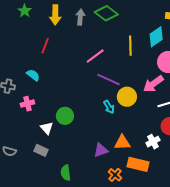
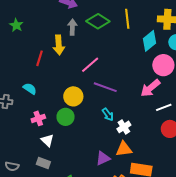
yellow arrow: (55, 15) -> (59, 45), moved
yellow line: (130, 46) -> (127, 19), moved
yellow circle: (127, 97) -> (73, 96), moved
pink cross: (27, 104) -> (38, 118), moved
green circle: (65, 116) -> (66, 117), moved
white cross: (153, 142) -> (124, 127), moved

